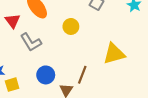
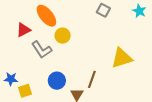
red triangle: (13, 21) -> (24, 30), turned 42
yellow circle: (71, 26) -> (63, 36), moved

